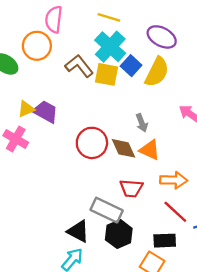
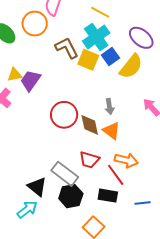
purple trapezoid: (45, 112) -> (30, 80), turned -95
red line: (175, 212) -> (116, 175), moved
black rectangle: (165, 241) -> (108, 196), moved

